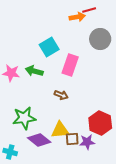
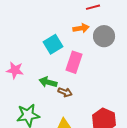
orange arrow: (77, 17) -> (81, 28), moved
green arrow: (34, 71) -> (48, 82), moved

